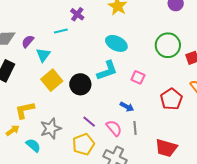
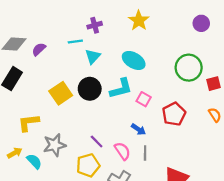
purple cross: (77, 14) -> (95, 25), turned 32
cyan triangle: (43, 55) -> (93, 56), moved
pink square: (138, 77) -> (144, 99), moved
black circle: (80, 84) -> (90, 89), moved
red pentagon: (171, 99) -> (174, 114), moved
yellow arrow: (13, 130) -> (15, 153), moved

